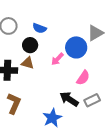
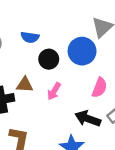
black circle: (30, 45) -> (49, 59), moved
pink arrow: (57, 59) -> (54, 91), moved

